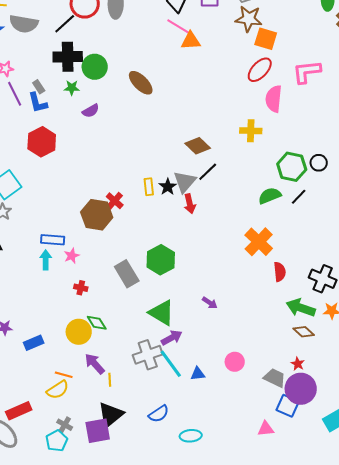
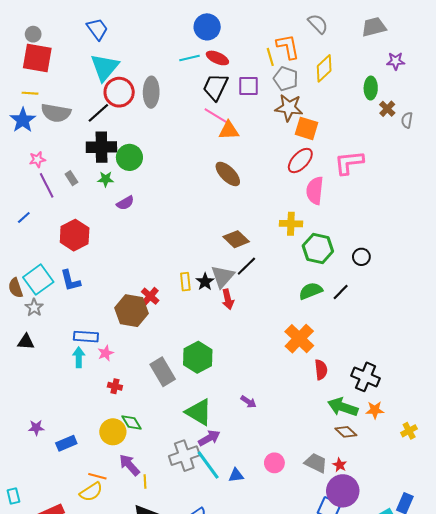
brown ellipse: (141, 83) -> (228, 174), moved
blue L-shape: (38, 103) -> (70, 281), moved
green hexagon: (292, 167) -> (318, 249), moved
gray trapezoid: (275, 378) -> (316, 463), moved

